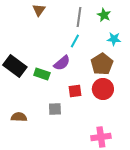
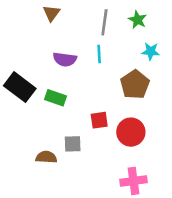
cyan line: (75, 41) -> (99, 54), turned -32
purple semicircle: (62, 63) -> (65, 59), moved, turned 48
red circle: (103, 89) -> (131, 132), moved
brown semicircle: (19, 117) -> (46, 157), moved

